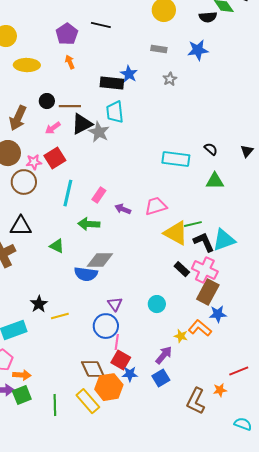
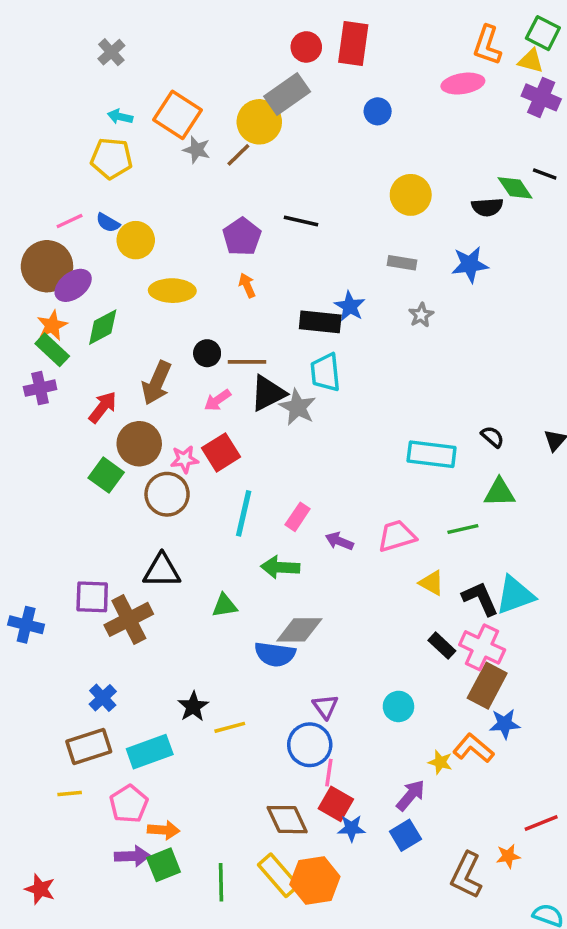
green line: (193, 224) -> (463, 529), moved
yellow triangle: (176, 233) -> (432, 583), size x0.6
green triangle: (57, 246) -> (224, 606), turned -35
orange hexagon: (109, 387) -> (315, 880), moved

